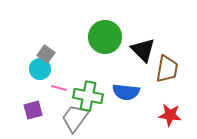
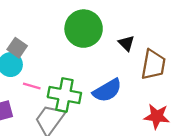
black triangle: (143, 50) -> (126, 43), size x0.6
blue semicircle: (126, 92) -> (107, 90), turned -36

